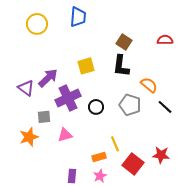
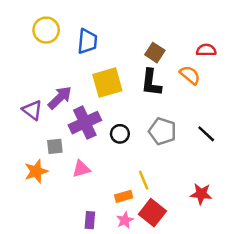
blue trapezoid: (78, 17) -> (87, 41), moved
yellow square: (86, 66) -> (107, 83), size x1.4
orange semicircle: (149, 85) -> (190, 75), moved
red square: (133, 164) -> (152, 213), moved

